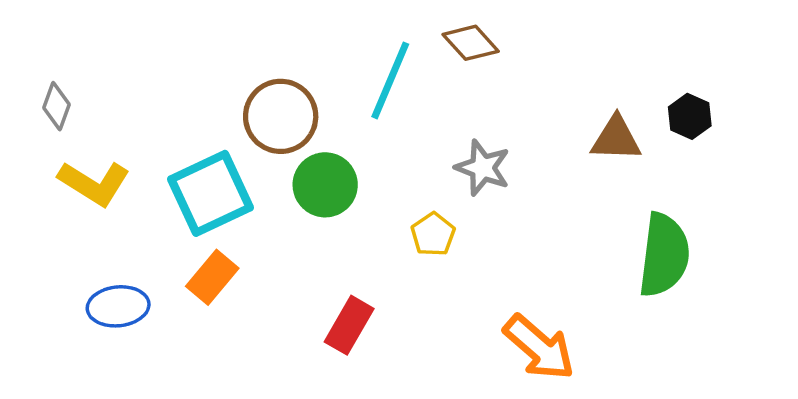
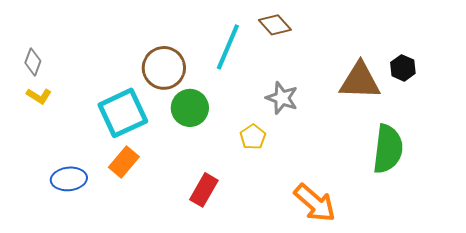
brown triangle: (616, 139) -> (360, 81), size x1.4
yellow L-shape: (94, 183) -> (39, 96), moved, size x0.6

